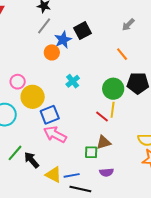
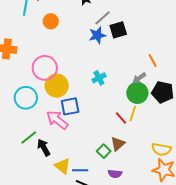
gray arrow: (128, 25) -> (139, 78), moved
gray line: (44, 26) -> (103, 18), moved
orange circle: (52, 52) -> (51, 21), moved
pink circle: (18, 82) -> (45, 68), size x1.6
pink arrow: (55, 134) -> (57, 120), moved
brown triangle: (104, 142) -> (118, 144), turned -35
green square: (91, 152) -> (104, 151), turned 32

